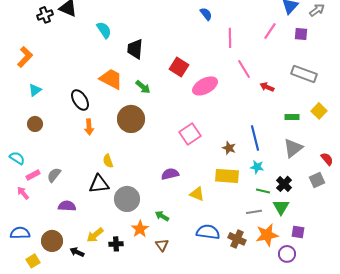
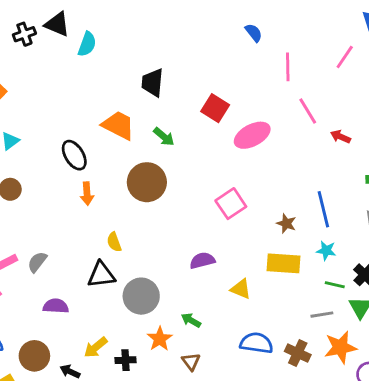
cyan semicircle: (104, 30) -> (87, 44), moved, turned 54

